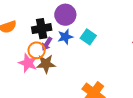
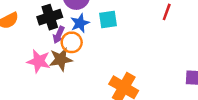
cyan square: (88, 37) -> (108, 19), turned -35
orange circle: (37, 50) -> (72, 42), moved

